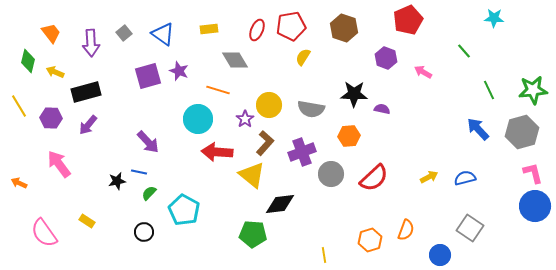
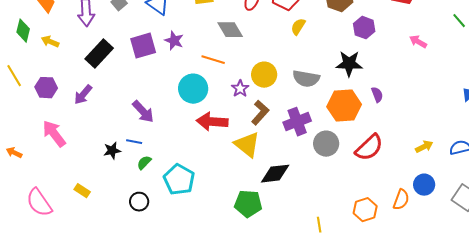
purple hexagon: (386, 58) -> (364, 28), moved
black rectangle: (86, 92) -> (99, 54), moved, turned -32
purple semicircle: (382, 109) -> (377, 95), moved, turned 56
orange hexagon: (349, 136) -> (344, 106), size x1.5
blue circle: (440, 255) -> (424, 185), moved

